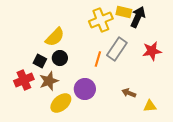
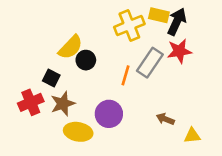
red star: (152, 51) -> (179, 51), moved
black circle: (60, 58) -> (86, 60), moved
yellow ellipse: (61, 103) -> (78, 132), turned 50

